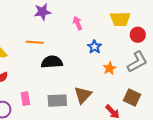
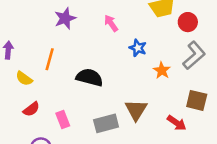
orange line: (35, 42) -> (50, 59), moved, turned -66
black semicircle: (52, 62) -> (89, 77), turned 30
pink rectangle: (25, 99) -> (63, 119), moved

